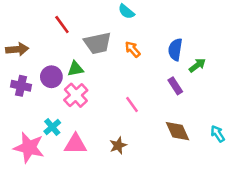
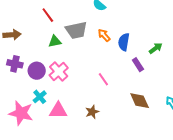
blue semicircle: (175, 50) -> (124, 42), moved
green triangle: (75, 69) -> (55, 41), moved
purple circle: (51, 77) -> (37, 71), moved

